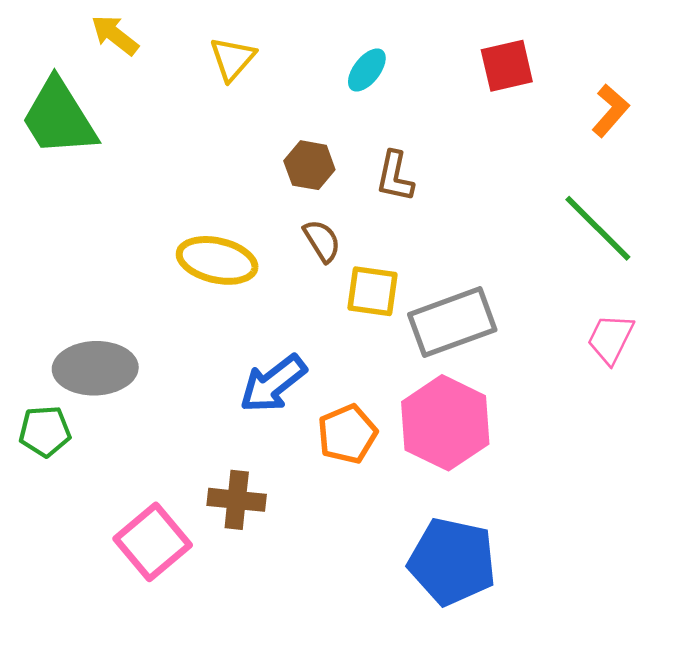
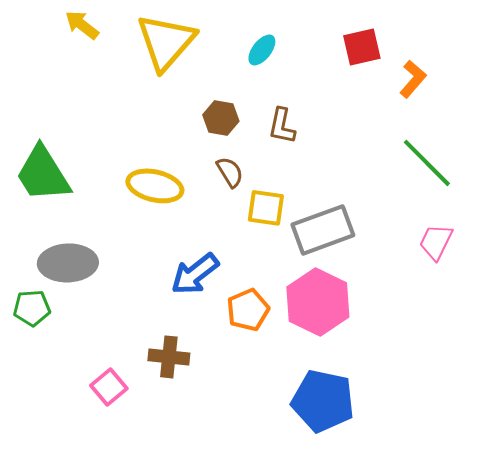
yellow triangle: (232, 59) -> (166, 42), size x1.8
orange L-shape: (610, 111) -> (413, 79), moved
green trapezoid: (59, 118) -> (43, 174), moved
pink square: (153, 542) -> (109, 387), size x0.7

